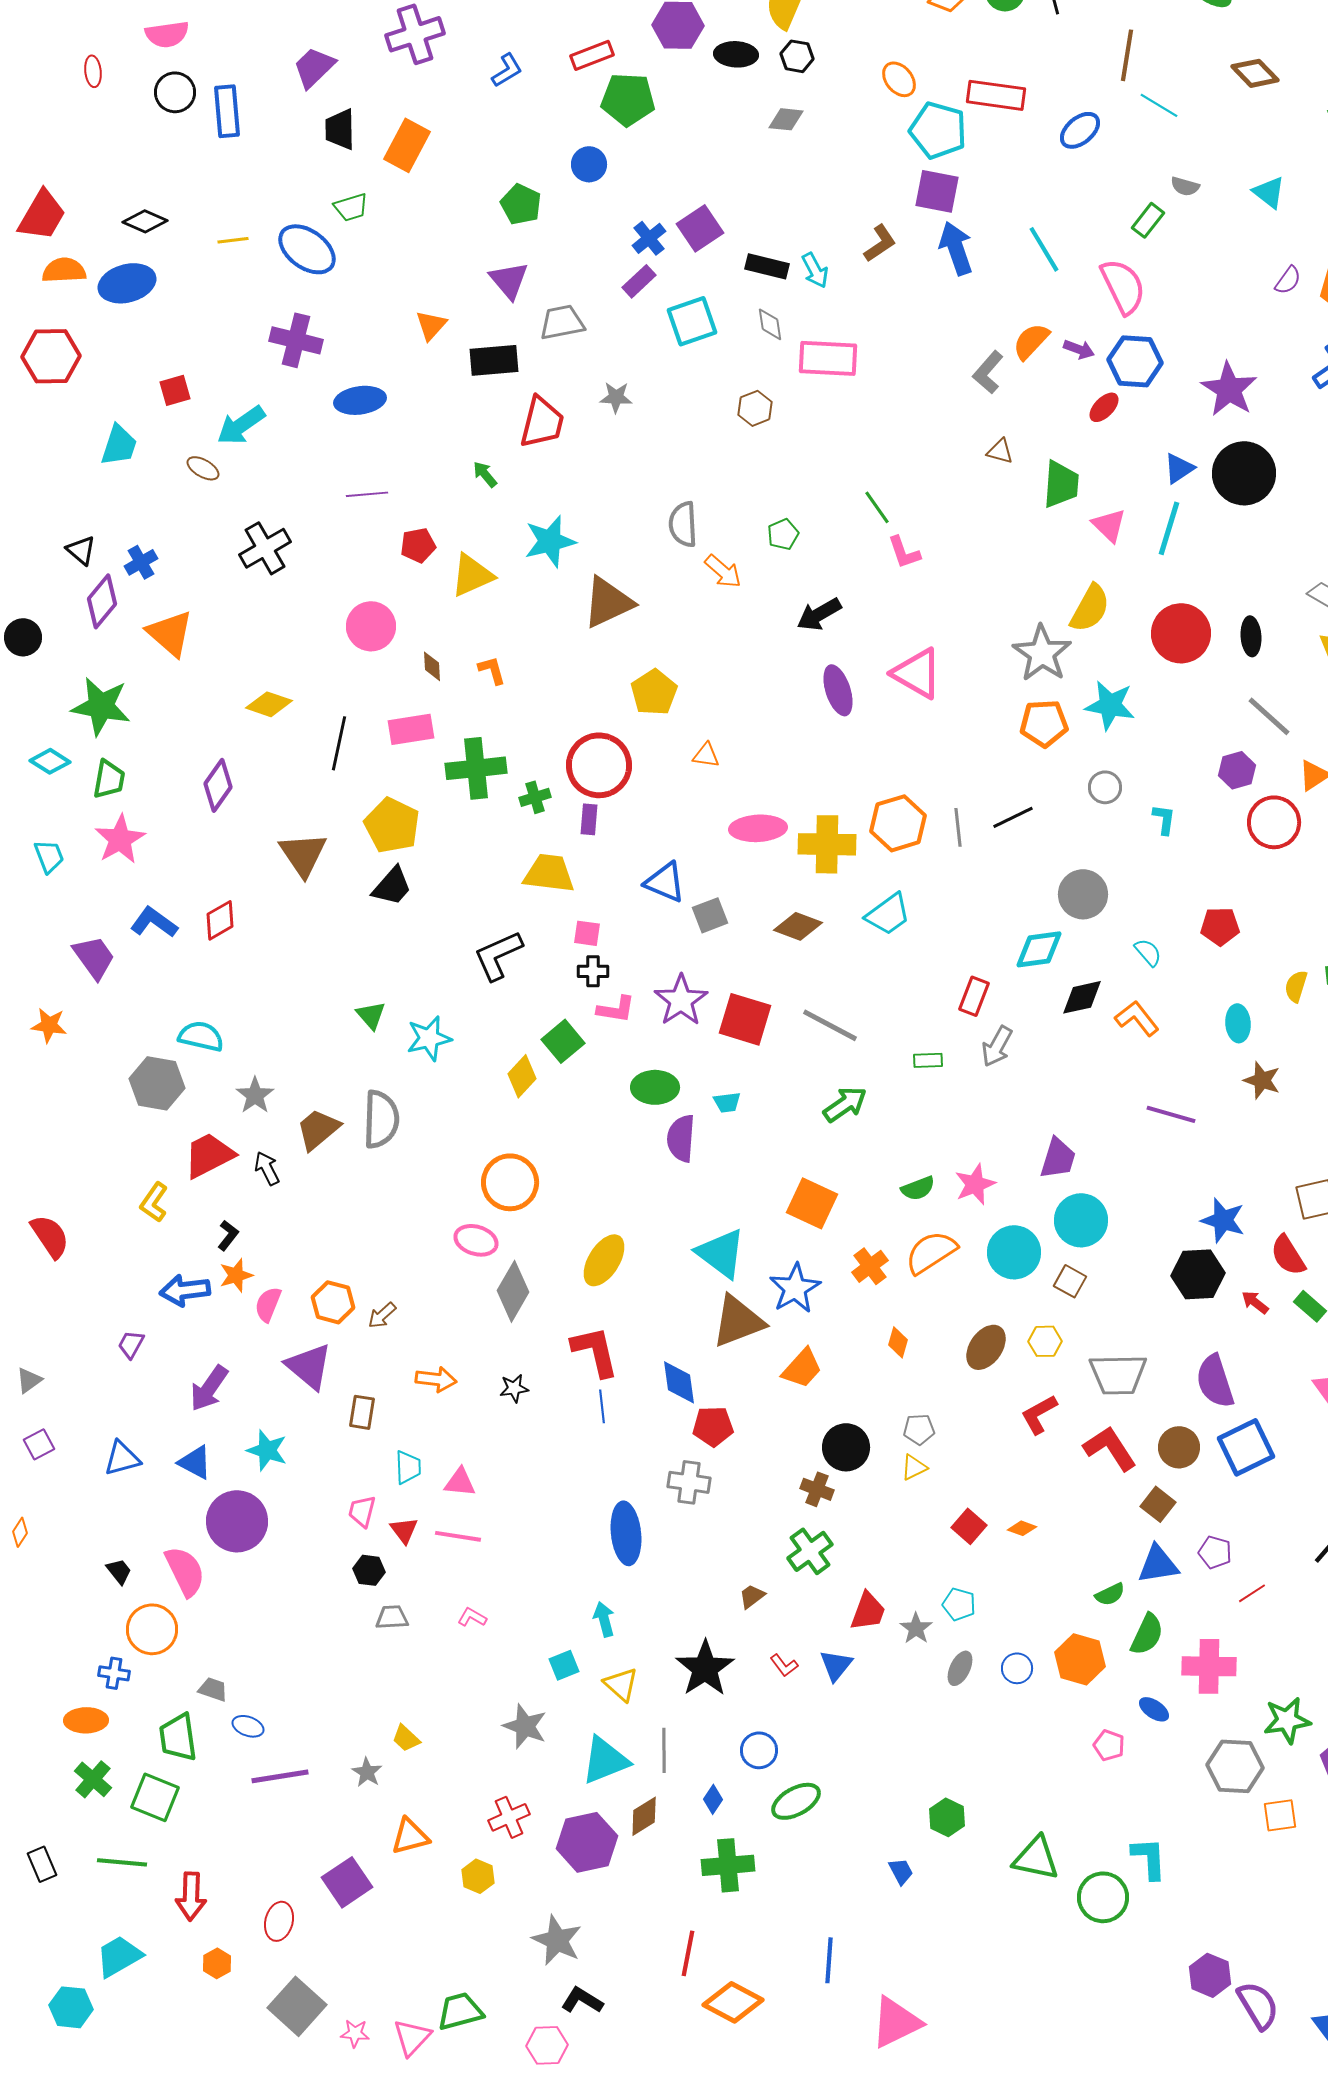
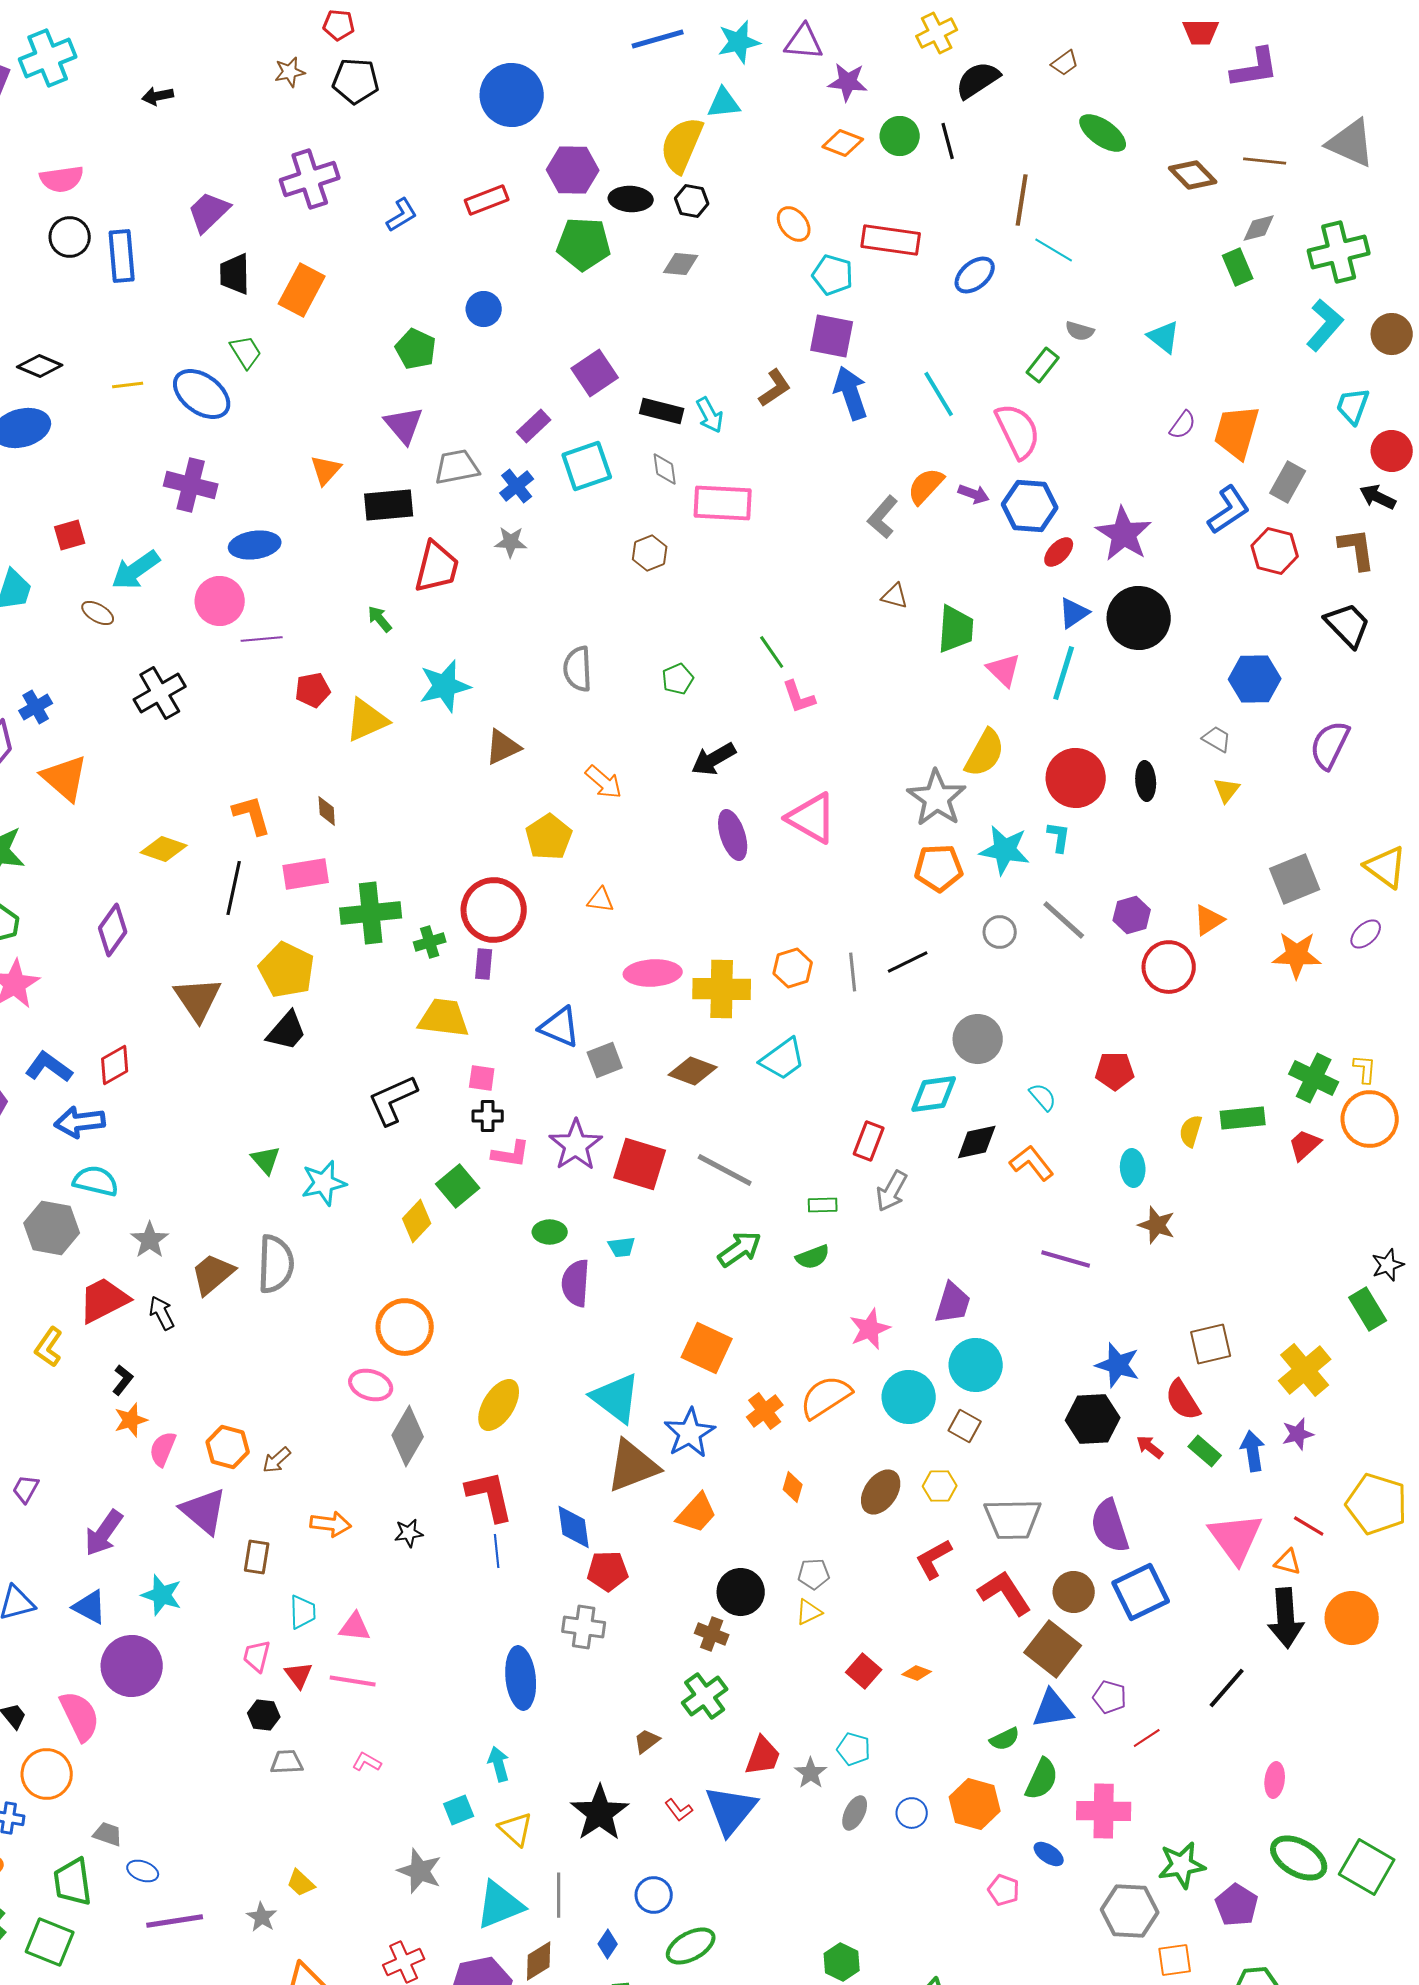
brown diamond: (1255, 73) -> (1193, 175), moved
green pentagon: (628, 99) -> (584, 244), moved
cyan pentagon: (938, 130) -> (833, 275), size x0.7
green trapezoid: (351, 207) -> (246, 352), turned -105
blue cross: (649, 238) -> (517, 486), moved
red ellipse: (1104, 407) -> (1059, 552), moved
orange arrow: (723, 571) -> (604, 782), moved
brown triangle: (608, 602) -> (503, 747), size x0.7
pink circle: (371, 626) -> (220, 601), moved
orange L-shape: (492, 670) -> (252, 815), moved, size x1.4
gray line: (1269, 716) -> (1064, 920), moved
cyan L-shape: (1164, 819) -> (1059, 837), moved
orange hexagon: (898, 823) -> (793, 968), size x0.7
green ellipse: (655, 1087) -> (550, 1232), size x0.7
green semicircle: (918, 1188) -> (813, 1257), moved
blue arrow: (185, 1290) -> (80, 1122), moved
brown square: (1158, 1504) -> (1053, 1649), size x1.6
blue triangle: (836, 1665) -> (731, 1810), size x1.6

